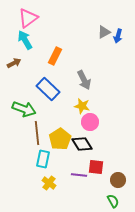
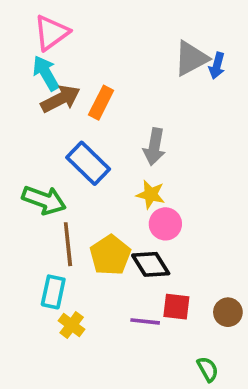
gray triangle: (104, 32) -> (191, 58), size x1.5
brown arrow: (14, 63) -> (61, 99), moved, size x1.5
gray arrow: (84, 80) -> (154, 147), turned 36
cyan rectangle: (43, 159) -> (53, 292), moved
brown circle: (118, 180) -> (228, 312), moved
yellow cross: (49, 183) -> (72, 325), moved

